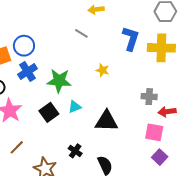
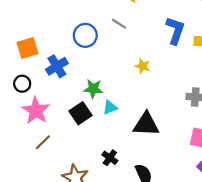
blue circle: (24, 46) -> (85, 35), moved
green star: (59, 81) -> (93, 89), moved, size x0.7
brown line: (17, 147) -> (43, 142), moved

